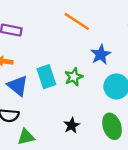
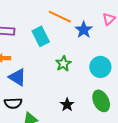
blue star: (101, 54) -> (84, 30), moved
cyan rectangle: (46, 77) -> (41, 36), moved

